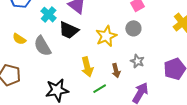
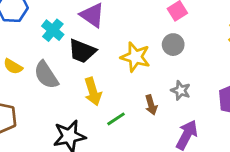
yellow star: (106, 36) -> (135, 57), turned -30
yellow arrow: (87, 67) -> (93, 92), moved
green line: (100, 89) -> (116, 119), moved

